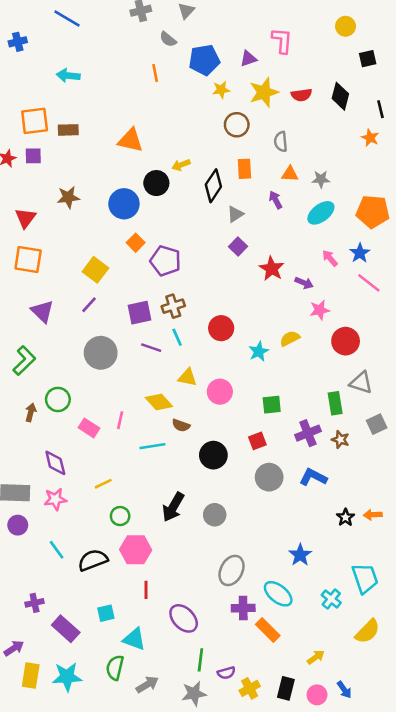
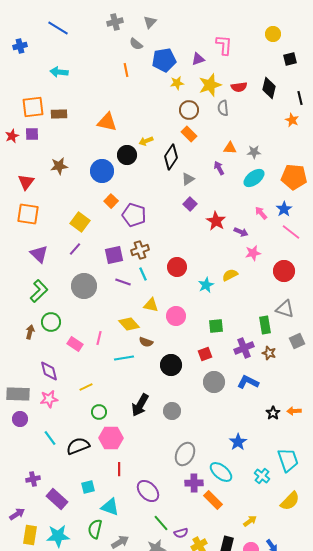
gray semicircle: (281, 142) -> (223, 108), moved
orange rectangle: (244, 169) -> (189, 134), moved, turned -42
red circle: (346, 341) -> (284, 271), moved
green L-shape: (24, 361) -> (39, 291), moved
green line: (200, 660) -> (161, 523), turned -48

